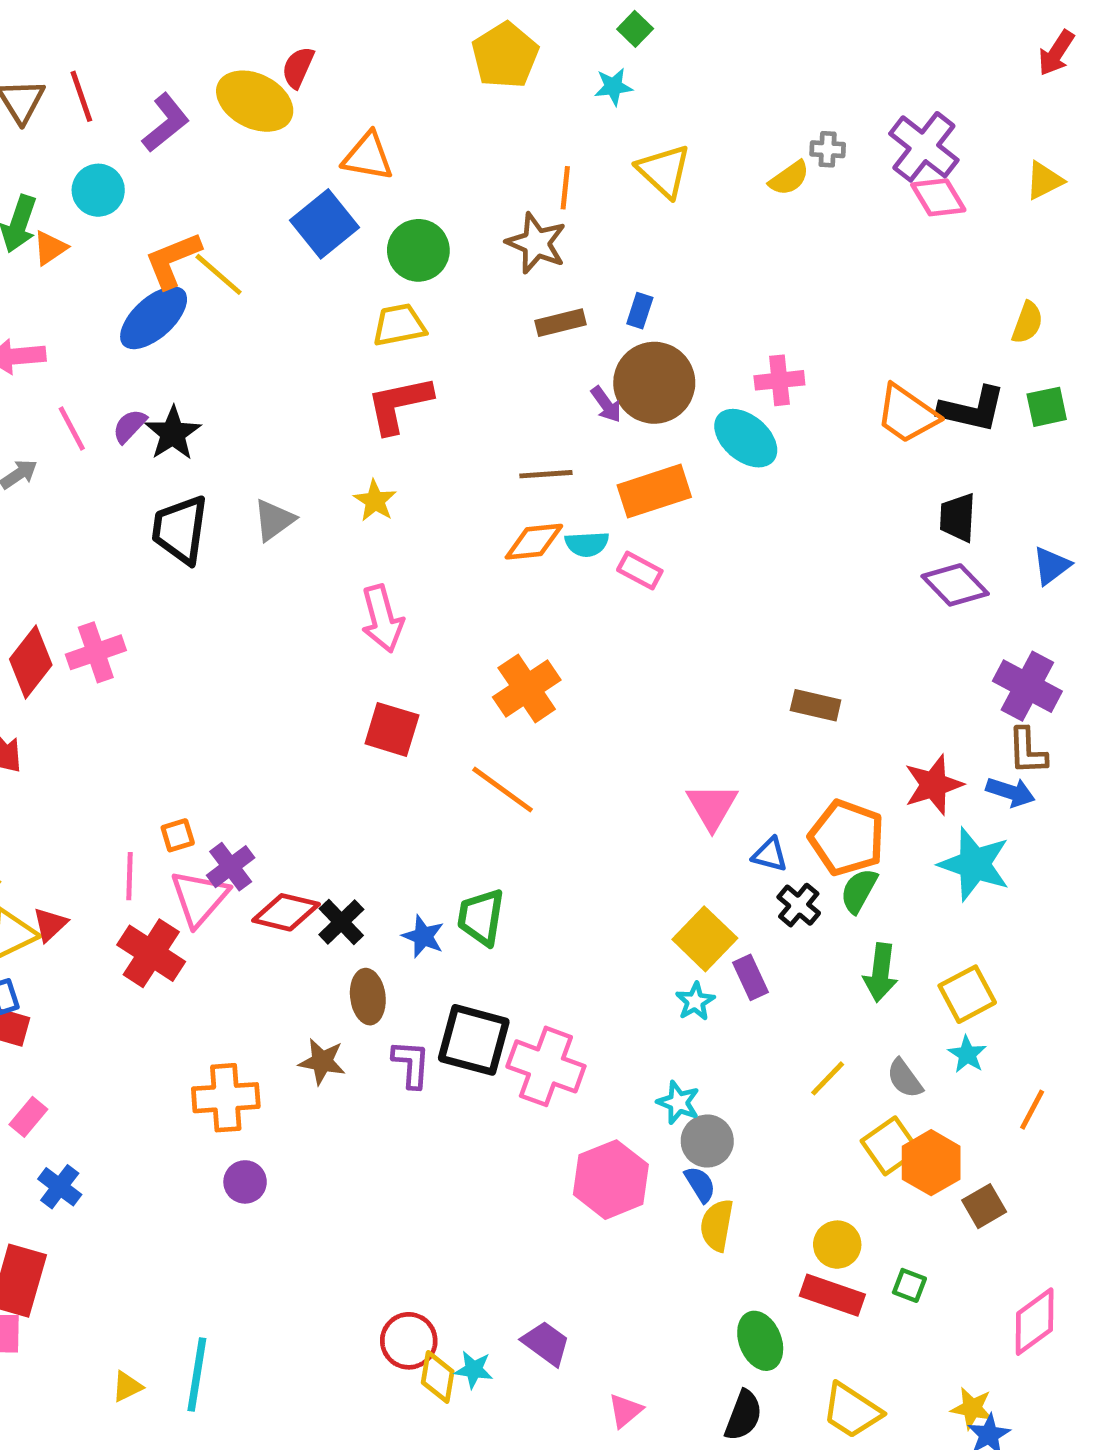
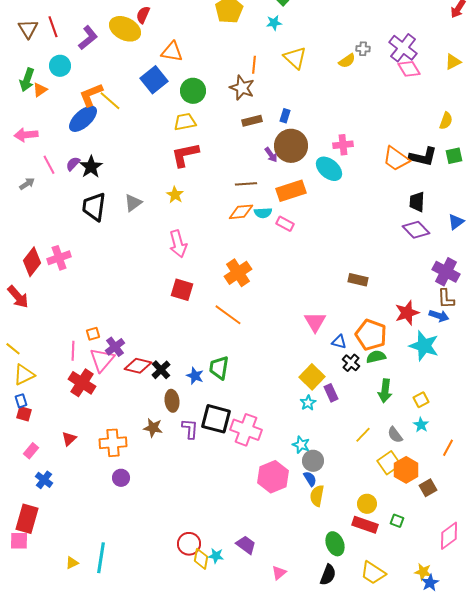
green semicircle: (859, 891) -> (376, 357), turned 48
red triangle: (50, 924) -> (69, 439), moved
yellow square: (967, 994) -> (421, 400), size x0.7

